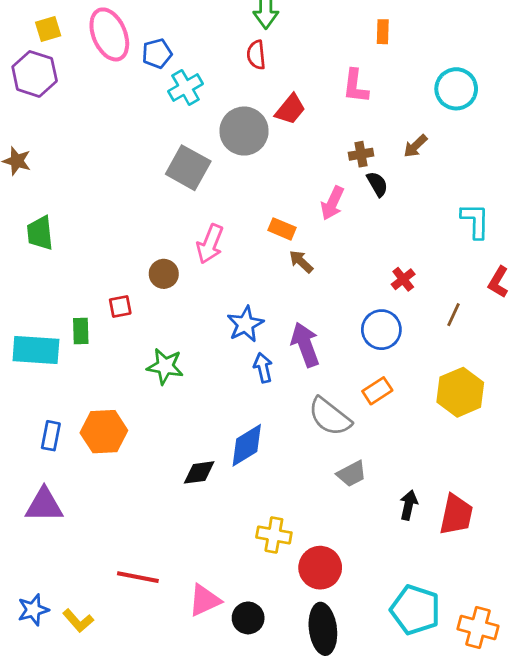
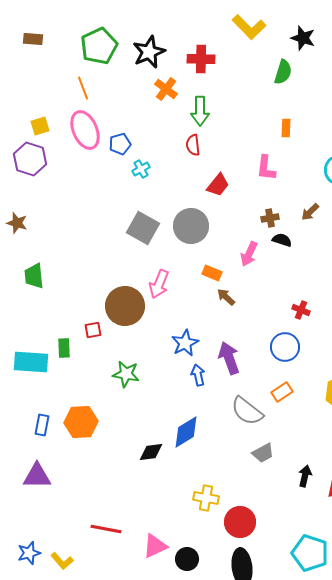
cyan cross: (186, 87) -> (141, 169), size x0.7
gray circle: (244, 131) -> (191, 226), moved
black semicircle: (377, 184) -> (282, 240), turned -42
brown circle: (164, 274) -> (125, 306), size x1.8
red cross: (403, 279) -> (301, 310), turned -30

